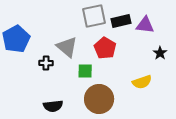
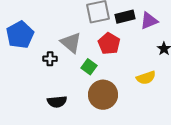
purple triangle: (145, 25) -> (149, 21), turned -30
green square: (85, 71) -> (89, 67), turned 35

